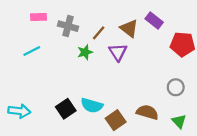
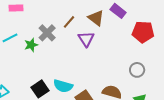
gray cross: (68, 26) -> (47, 33), moved, turned 30
green star: (85, 52) -> (31, 45), moved

